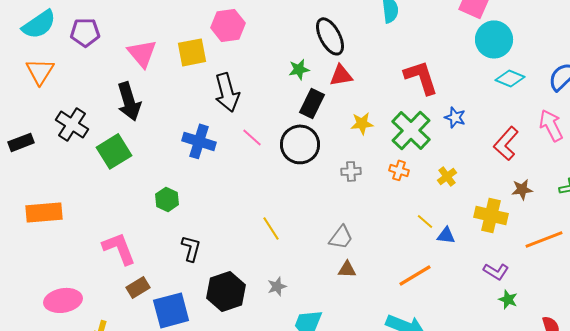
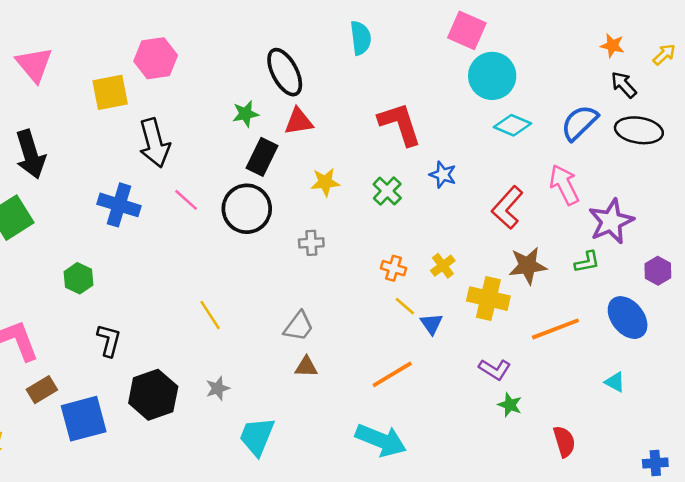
pink triangle: (142, 53) -> (34, 65), moved
green cross: (411, 130) -> (387, 191), size x0.6
orange cross: (399, 170) -> (394, 268), moved
yellow cross: (447, 176) -> (443, 266), moved
brown star: (522, 189) -> (528, 266), size x1.4
blue triangle: (446, 235) -> (431, 324), turned 48

